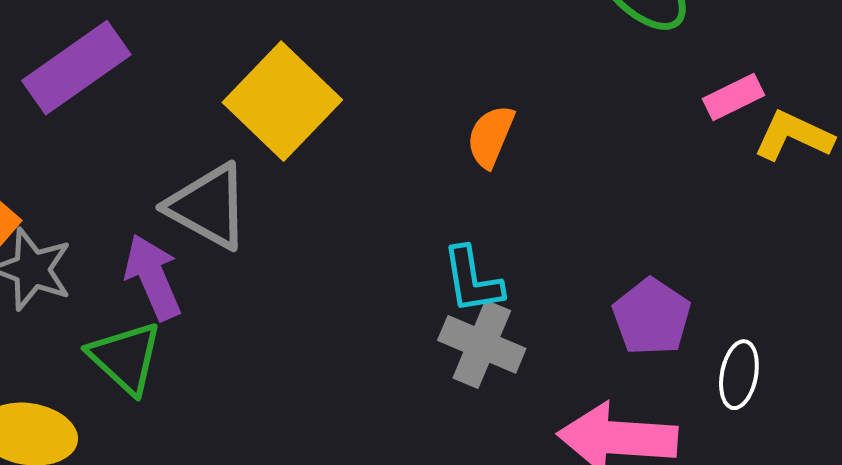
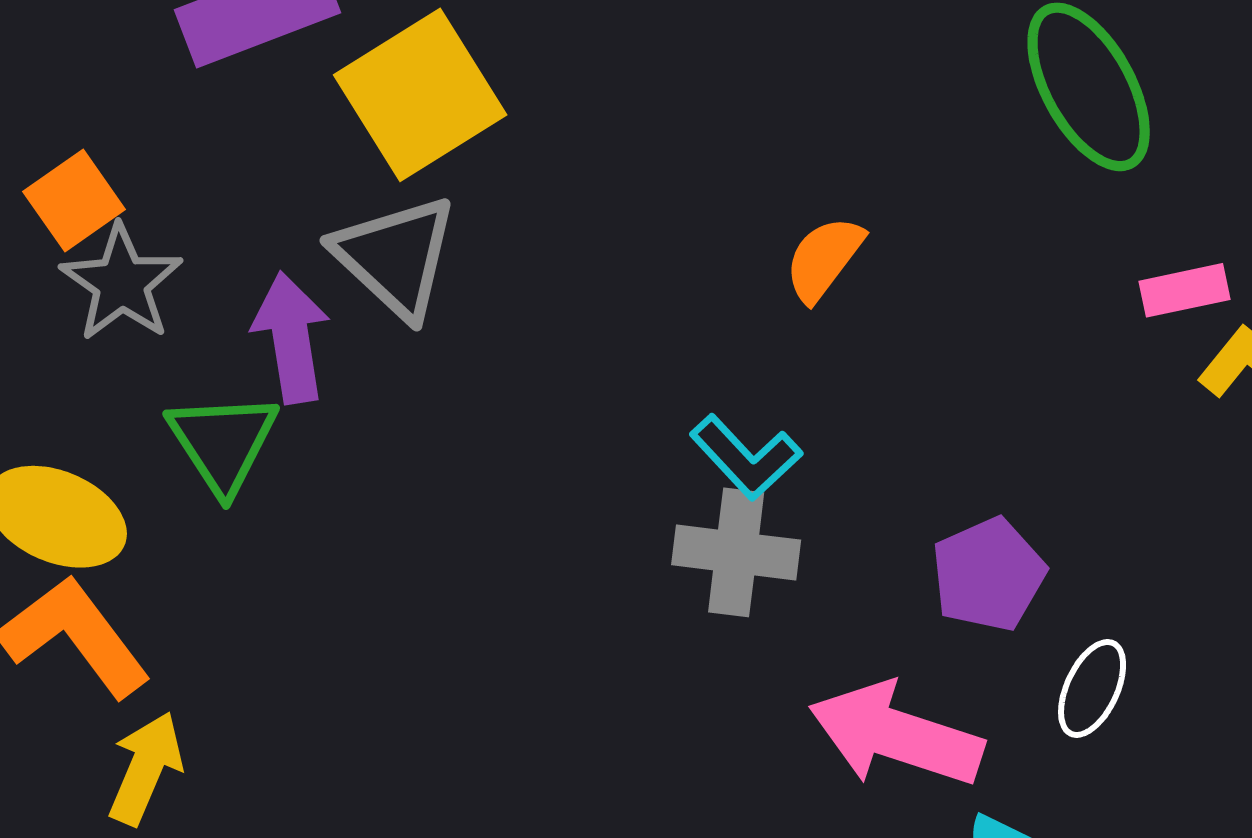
yellow square: (282, 101) -> (420, 95), moved
cyan L-shape: (472, 280) -> (746, 457), turned -48
gray cross: (482, 344) -> (736, 552), turned -30

